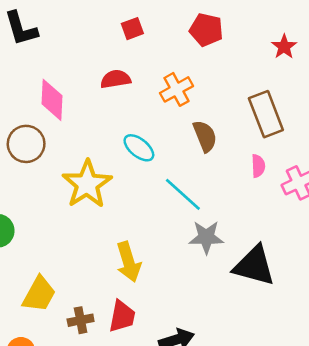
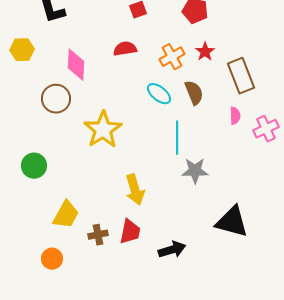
red star: (284, 47) -> (205, 52), moved
cyan ellipse: (139, 148) -> (159, 94), moved
cyan line: (183, 194) -> (177, 138), turned 48
black triangle: (254, 266) -> (232, 222), moved

